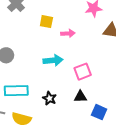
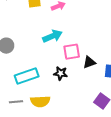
pink square: (83, 72) -> (72, 52), moved, turned 30

